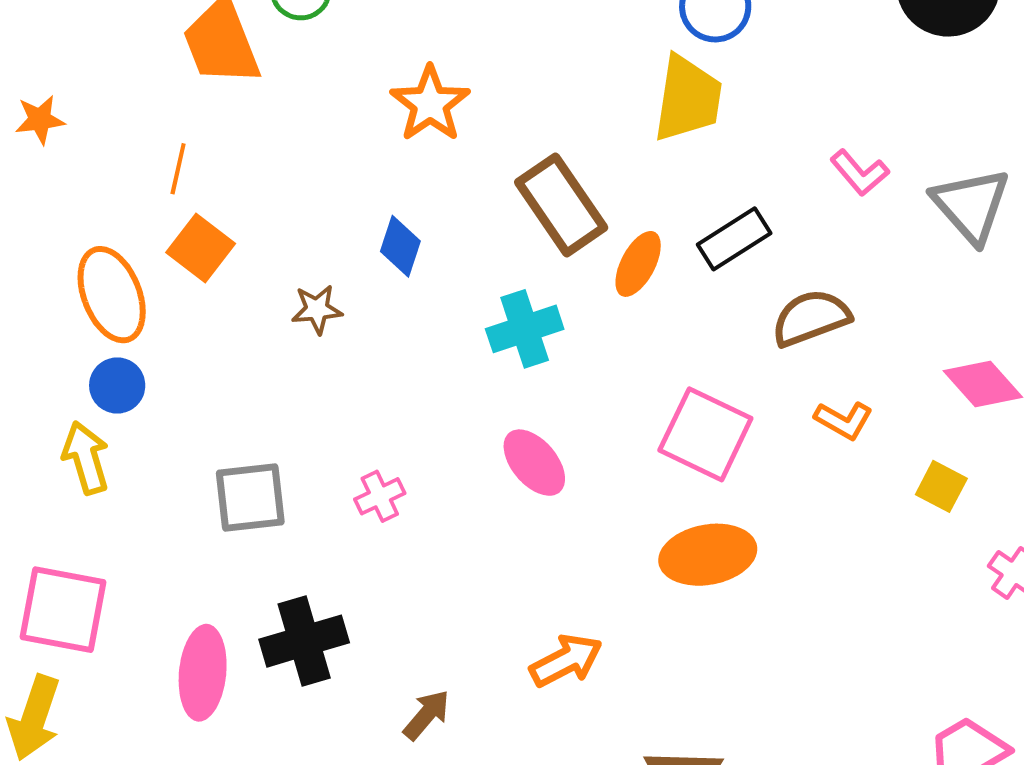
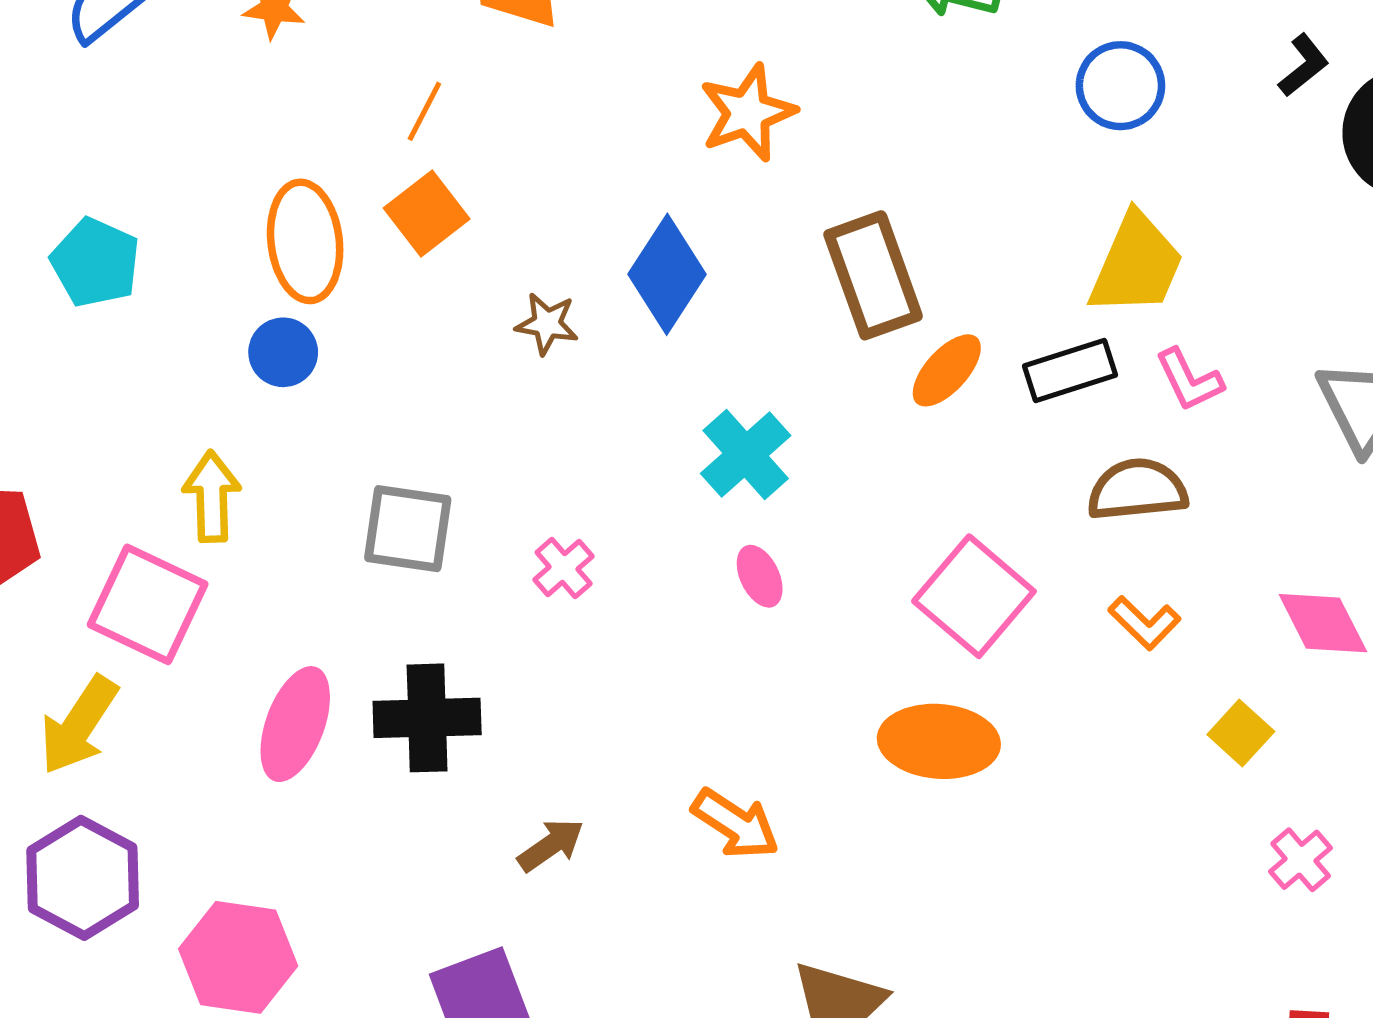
yellow trapezoid: (688, 99) -> (1136, 264), moved
pink L-shape: (859, 173) -> (1189, 380), moved
blue diamond: (400, 246) -> (667, 274), size x1.5
cyan cross: (525, 329) -> (746, 454), moved, turned -38
yellow arrow: (86, 458) -> (212, 497), moved
pink ellipse: (534, 463) -> (760, 576), size x0.7
pink cross: (380, 496) -> (564, 568), turned -30
orange arrow: (566, 660) -> (735, 824), turned 46

